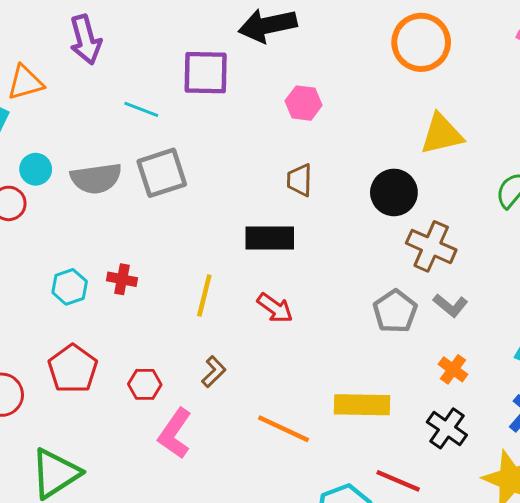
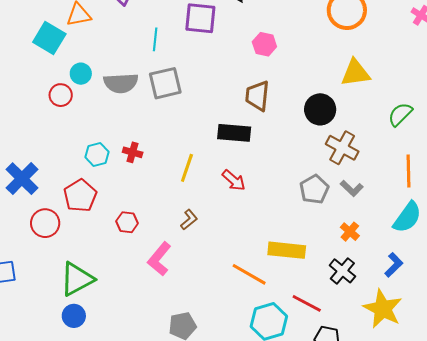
cyan line: (141, 109) -> (155, 39), turned 70
brown trapezoid: (300, 180) -> (257, 96), size x1.4
red pentagon: (73, 369) -> (80, 196), moved
red hexagon: (145, 384) -> (127, 222), moved
orange line: (284, 429) -> (249, 274), moved

